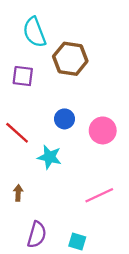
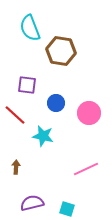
purple square: (23, 76) -> (27, 85), moved
purple semicircle: (37, 235) -> (32, 203), turned -120

